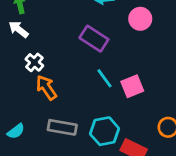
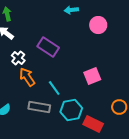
purple rectangle: (94, 39) -> (48, 47), moved
cyan line: (105, 78) -> (54, 88), moved

